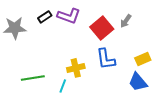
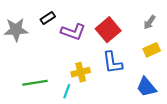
purple L-shape: (69, 16) -> (73, 32), moved
gray arrow: (126, 21) -> (150, 22), moved
yellow rectangle: (143, 59) -> (152, 50), moved

